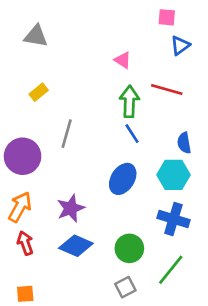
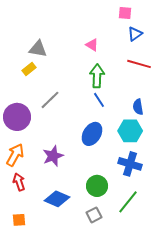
gray triangle: (36, 36) -> (38, 49), moved
red line: (167, 89) -> (139, 64), moved
gray line: (67, 134) -> (50, 100), turned 30
blue diamond: (76, 246) -> (57, 199), moved

